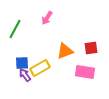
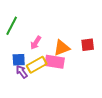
pink arrow: (47, 18) -> (36, 43), moved
pink rectangle: (85, 72) -> (55, 62), moved

